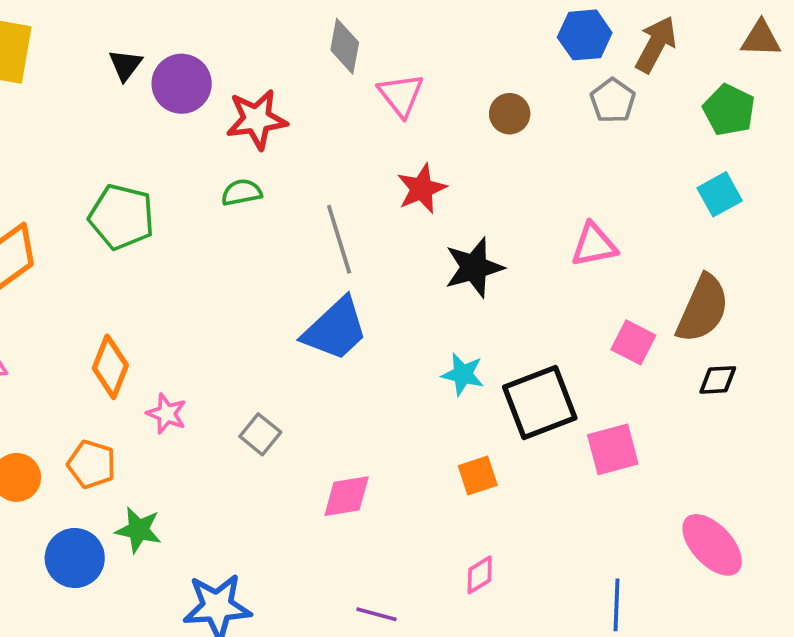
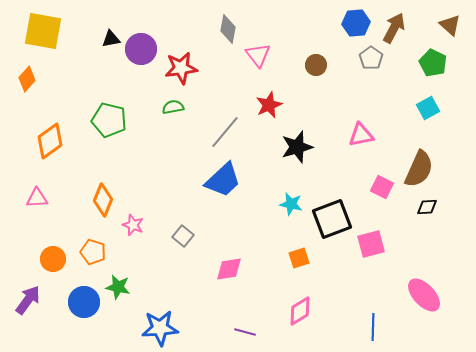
brown triangle: (761, 39) -> (450, 25), turned 40
black triangle: (125, 65) -> (111, 39), turned 42
gray line: (339, 239) -> (225, 132), turned 57
pink diamond: (480, 575) -> (300, 311), size x1.4

